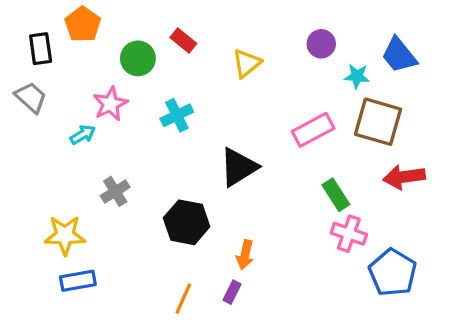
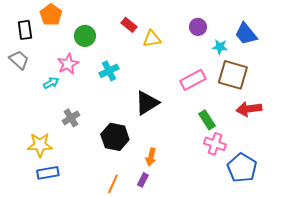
red rectangle: (183, 41) -> (129, 25), moved
yellow triangle: (247, 63) -> (152, 39), turned 30

